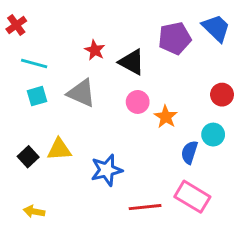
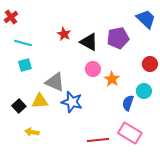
purple pentagon: (175, 38) -> (118, 38), moved
gray triangle: (81, 93) -> (55, 82), moved
blue star: (107, 170) -> (72, 102), moved, turned 30
yellow arrow: (34, 212) -> (32, 132), moved

